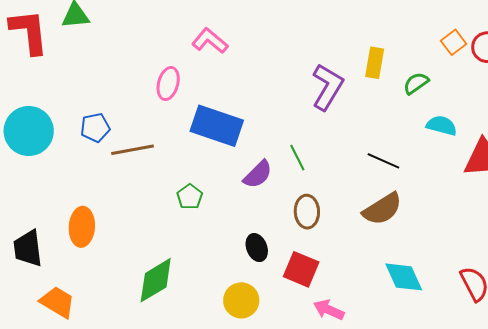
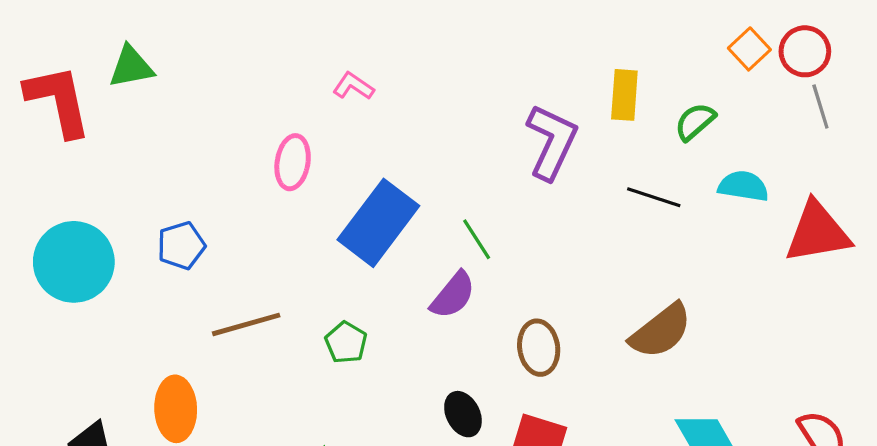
pink L-shape: (210, 41) -> (353, 86), size x0.7
blue rectangle: (217, 126) -> (378, 223), turned -66
brown line: (132, 150) -> (246, 324), moved
green line: (297, 158) -> (477, 239), moved
black line: (383, 161) -> (654, 197), moved

